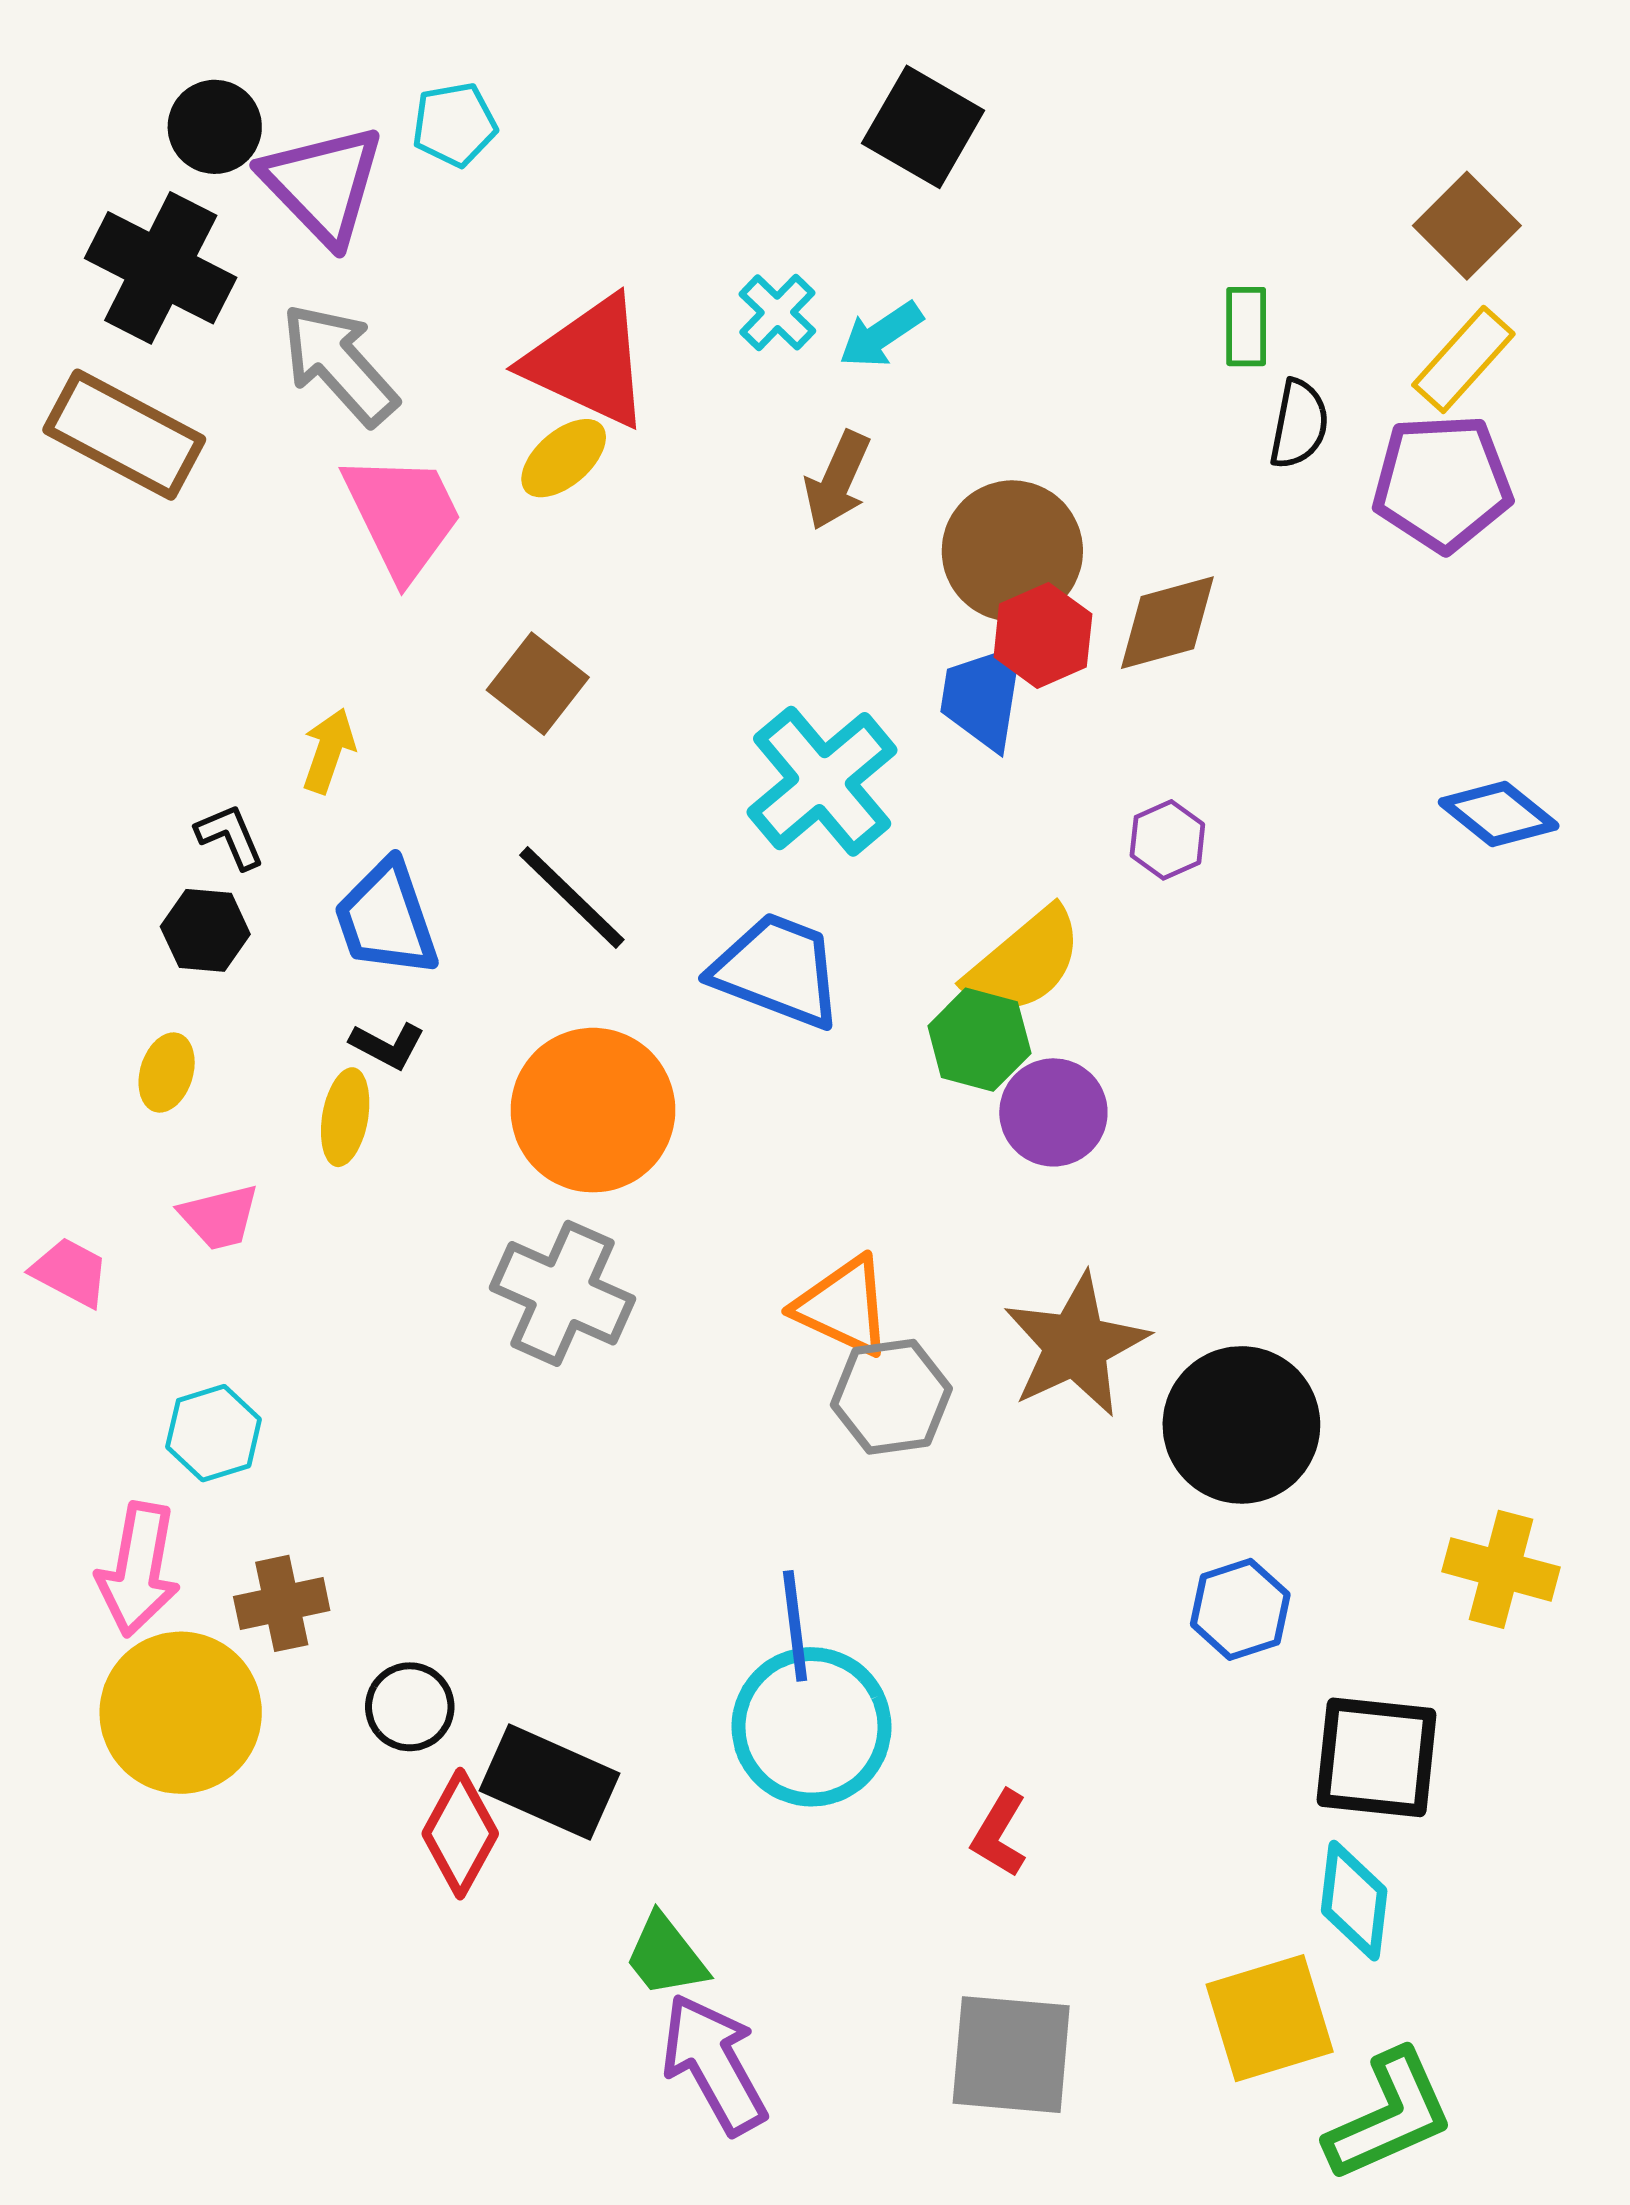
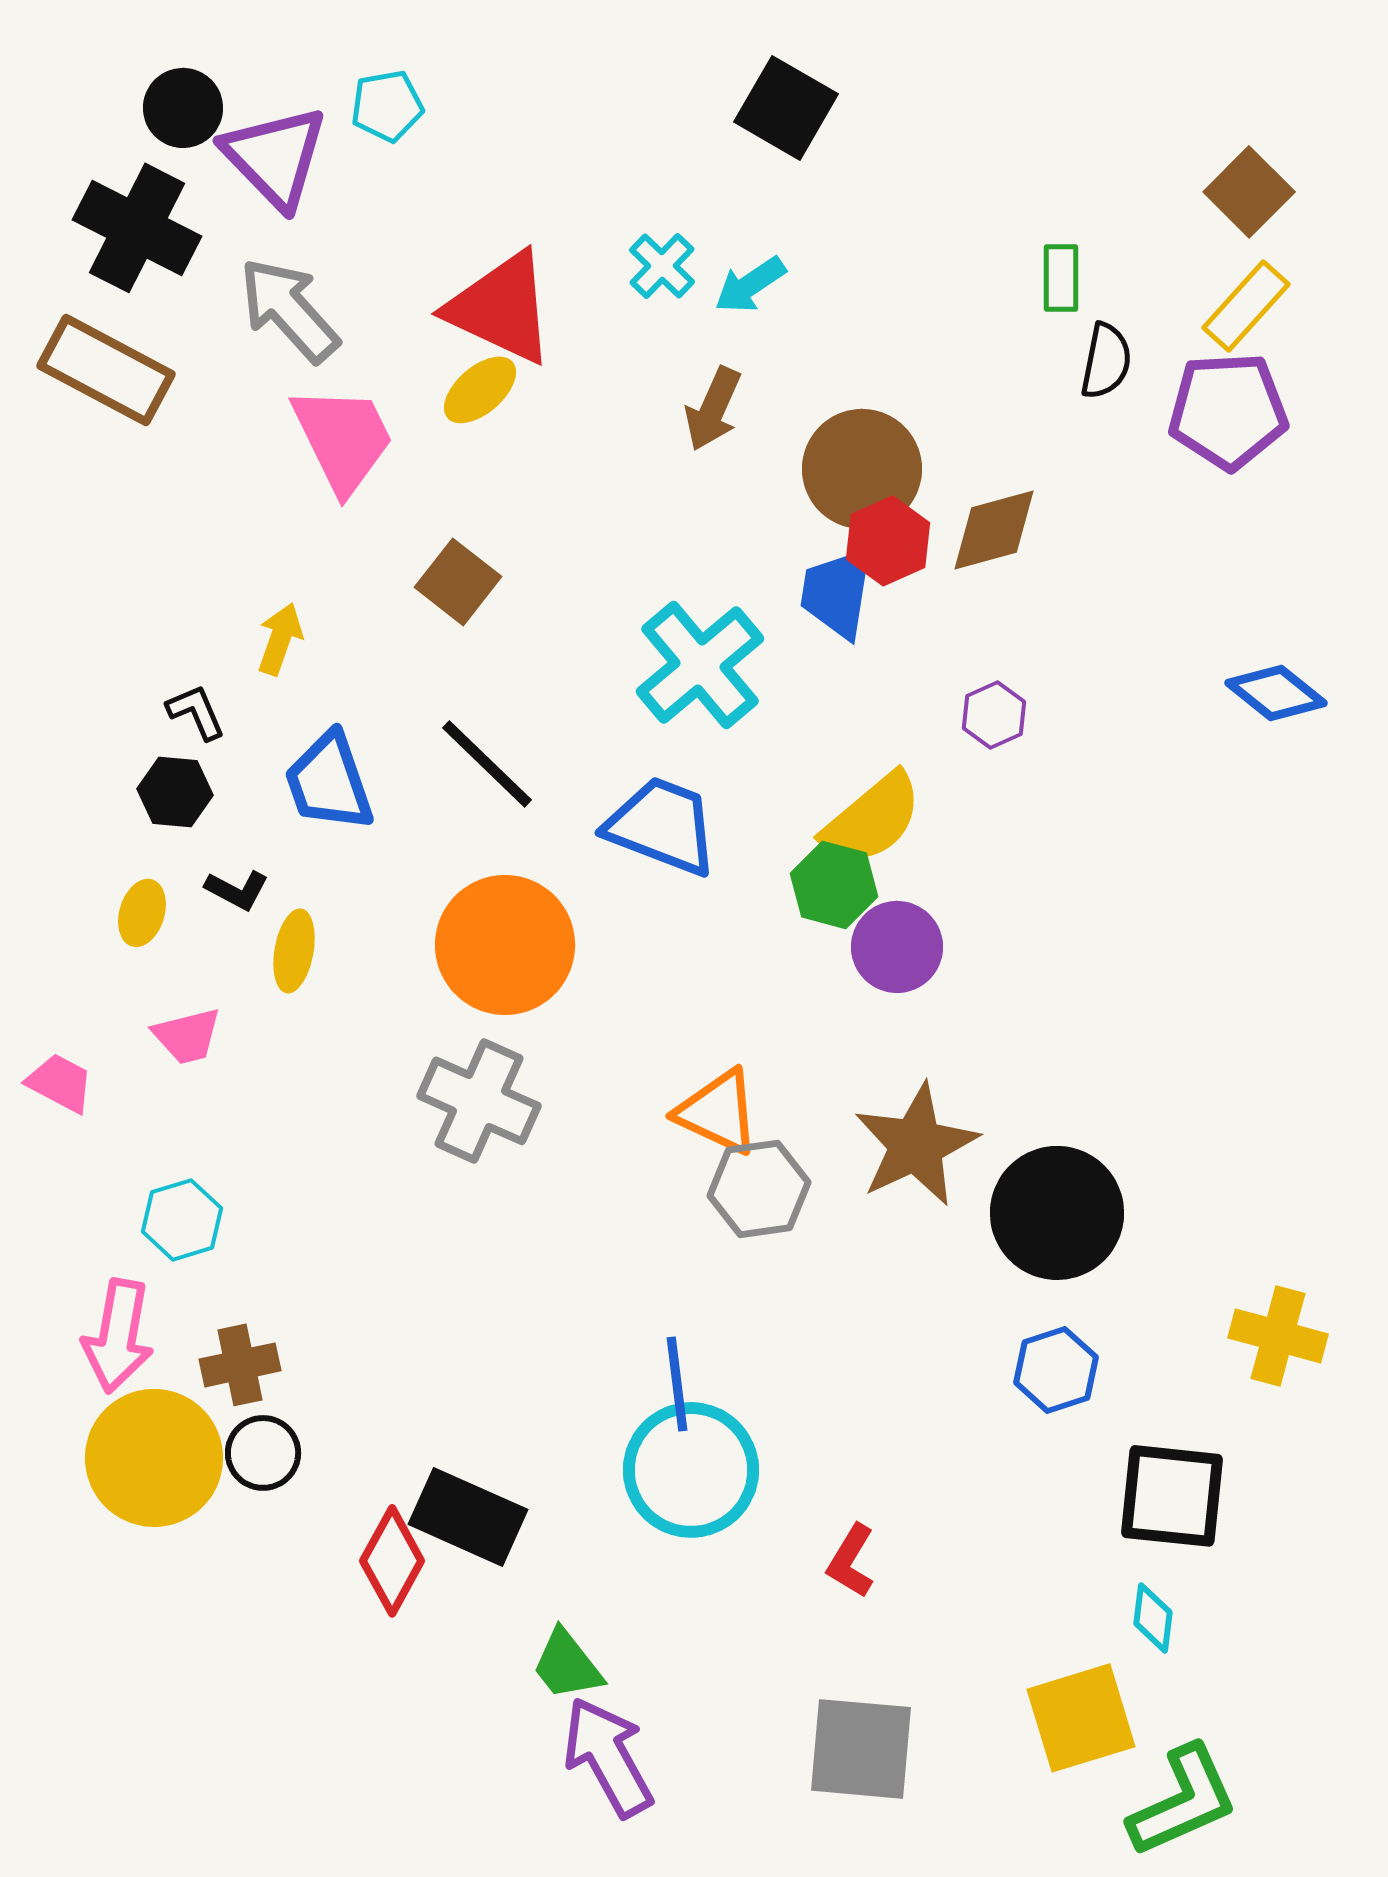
black L-shape: (387, 1045) -> (237, 890), moved
black circle: (410, 1707) -> (263, 1453), moved
cyan diamond: (1354, 1901) -> (1153, 1618), size x0.7

